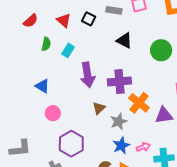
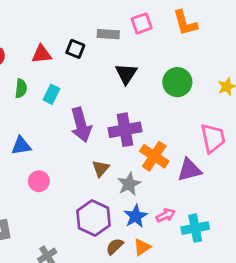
red triangle: (64, 20) -> (42, 54), turned -42
black triangle: (124, 41) -> (126, 74), turned 42
blue triangle: (42, 86) -> (21, 146), turned -35
purple hexagon: (71, 144) -> (93, 218), moved

